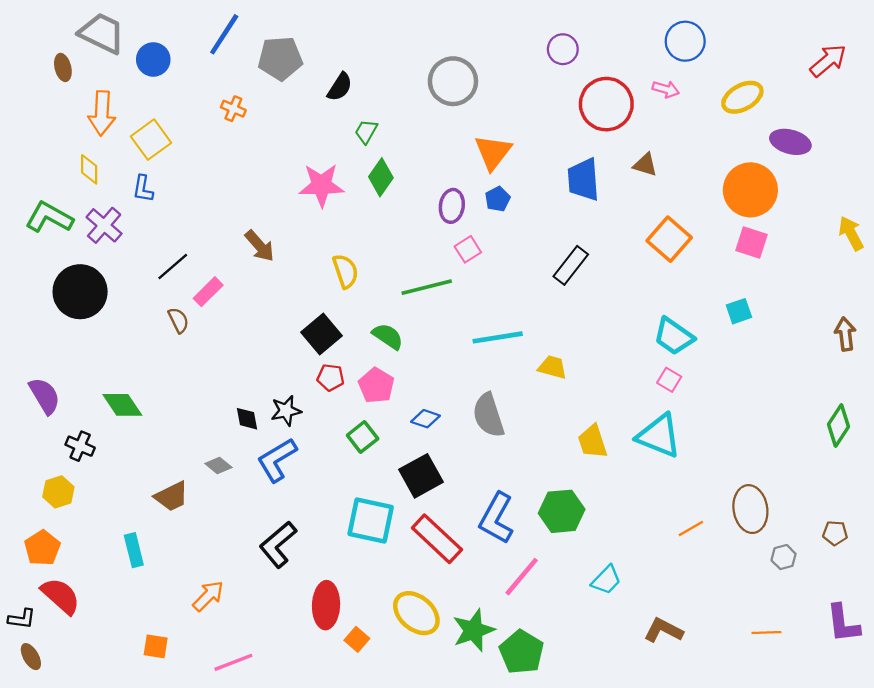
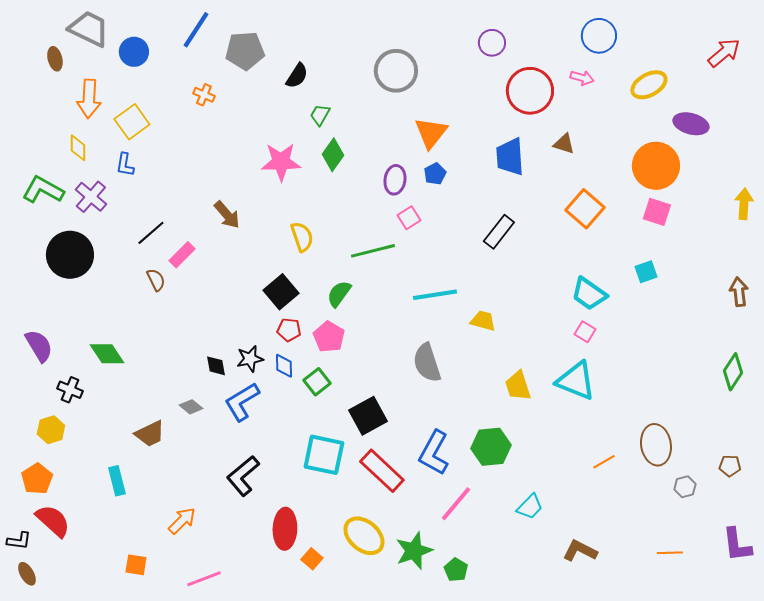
yellow arrow: (851, 233) -> (744, 204), turned 32
green semicircle: (388, 336) -> (339, 294), turned -88
blue diamond: (426, 419) -> (284, 366), moved, turned 70
green pentagon: (522, 652) -> (456, 570), size x0.6

